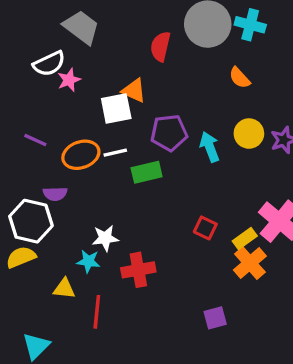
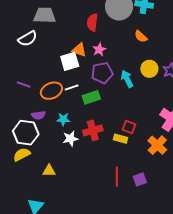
gray trapezoid: (81, 27) -> (45, 15), turned -30
pink star: (69, 80) -> (99, 50), moved
yellow rectangle: (245, 238) -> (120, 139), moved, turned 56
cyan star: (88, 261) -> (63, 119), moved
red cross: (138, 270) -> (93, 130), moved
red line: (97, 312) -> (117, 176), moved

